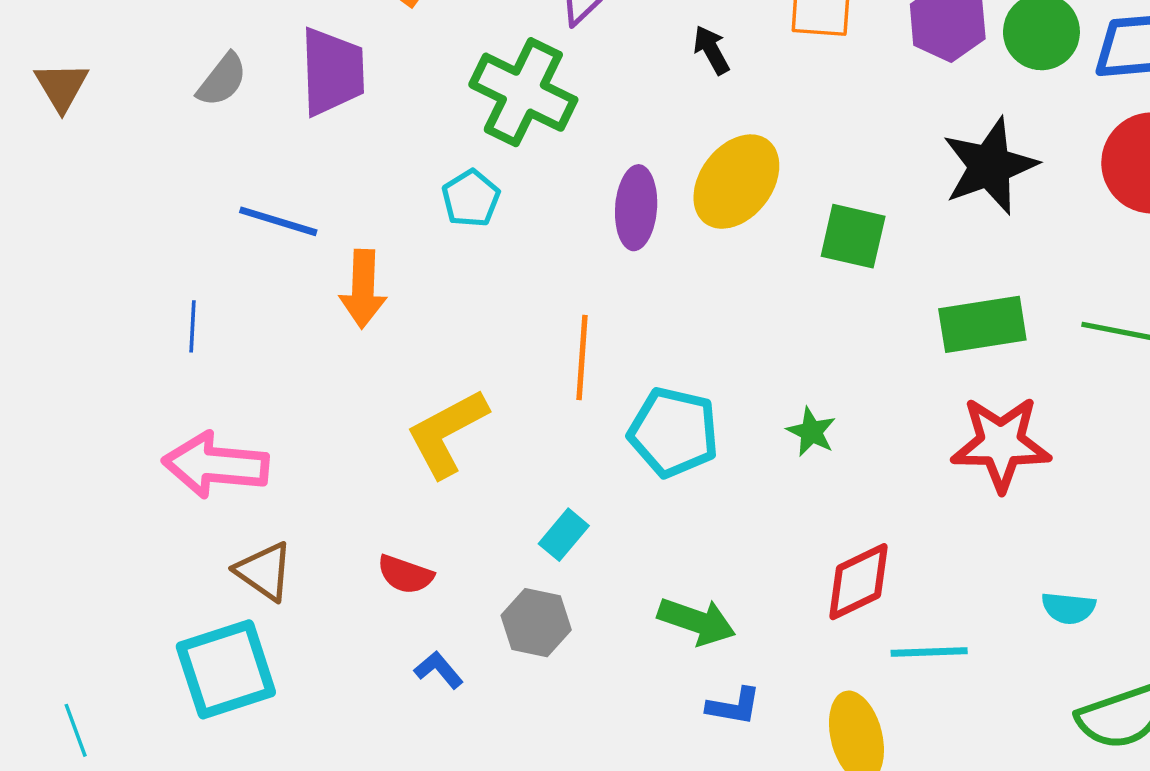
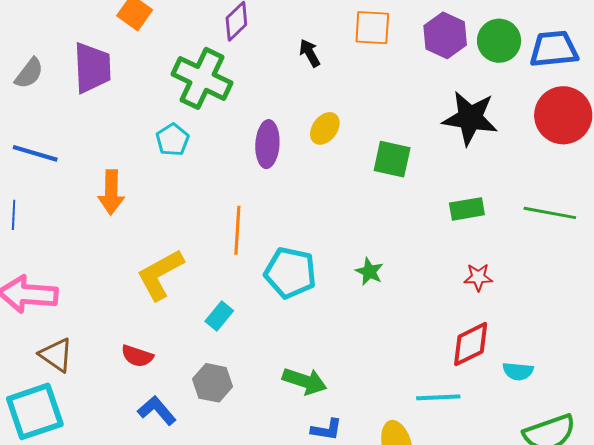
black star: (990, 166) -> (470, 118), turned 30
yellow ellipse: (736, 182) -> (325, 128), size x0.6
blue line: (278, 221) -> (35, 153), moved
green rectangle: (982, 324) -> (467, 209), size x0.7
red star: (1001, 444) -> (478, 277), size x0.5
cyan rectangle: (564, 535) -> (219, 316), moved
red diamond: (858, 582) -> (471, 344), moved
blue L-shape: (439, 670) -> (157, 410), size x1.4

